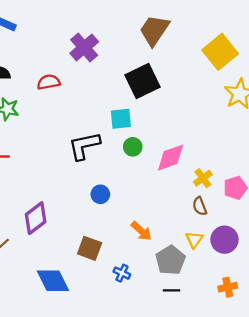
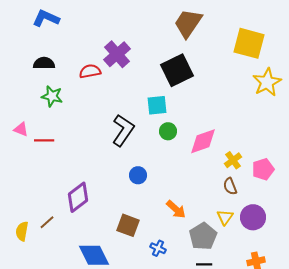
purple cross: (84, 47) -> (117, 54), moved
yellow square: (220, 52) -> (249, 43), turned -36
black L-shape: (84, 146) -> (123, 130), turned 136

